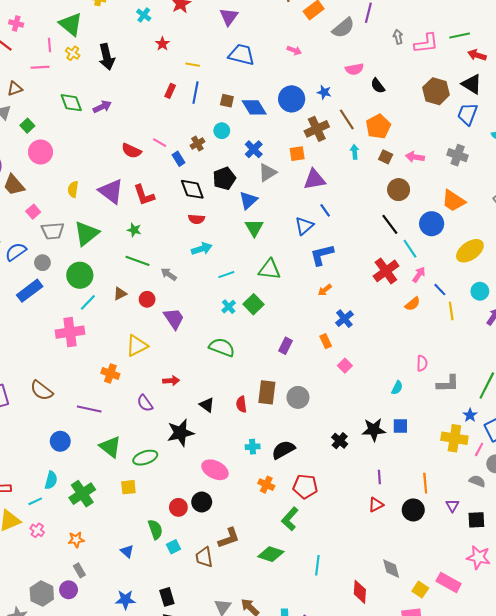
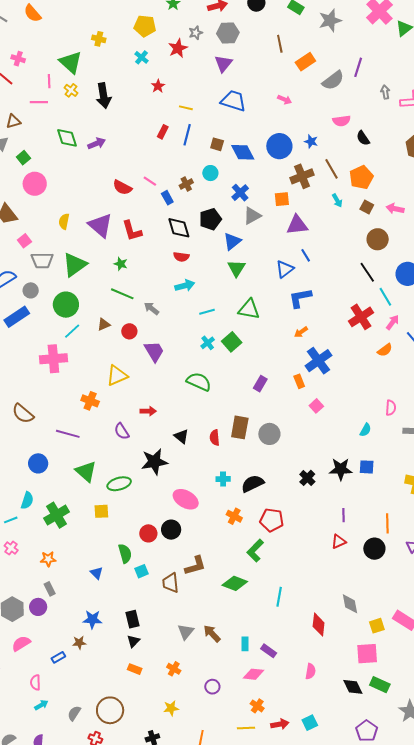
cyan arrow: (355, 152) -> (337, 200), turned 152
blue cross: (344, 319) -> (318, 361), size x1.5
yellow square: (420, 590) -> (377, 626), turned 35

